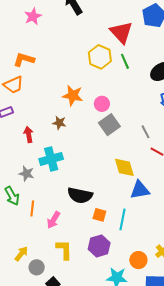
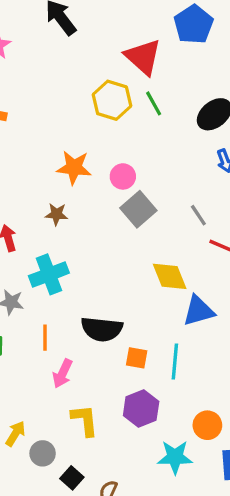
orange line: (32, 208) -> (45, 338), moved

